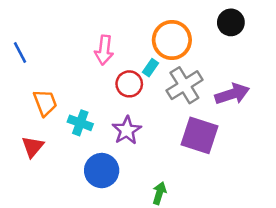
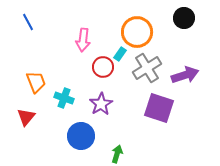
blue line: (20, 53) -> (28, 22), moved
green arrow: (159, 193) -> (117, 154), moved

